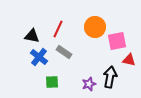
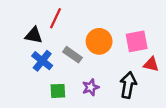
orange circle: (95, 27) -> (99, 41), moved
red line: (58, 29) -> (55, 18), moved
purple star: (89, 84) -> (91, 87), moved

